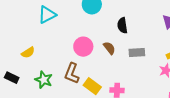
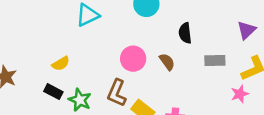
gray rectangle: (137, 53) -> (215, 61), moved
black rectangle: (12, 78) -> (53, 92), moved

